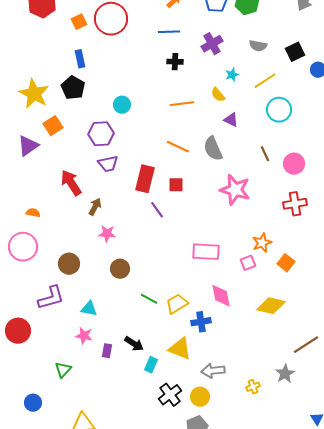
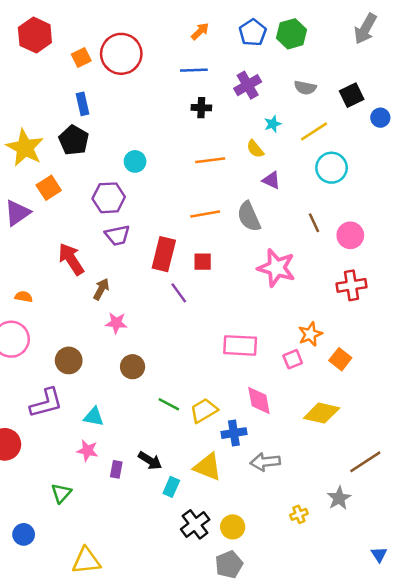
orange line: (178, 147) -> (205, 214), turned -35
gray arrow: (213, 371) -> (265, 462), moved

